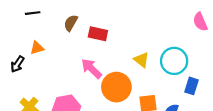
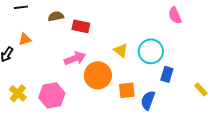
brown semicircle: (71, 23) -> (56, 16), turned 49
pink arrow: (91, 69) -> (75, 58), turned 115

